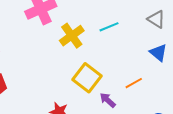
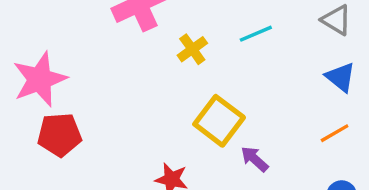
yellow cross: (72, 36) -> (192, 49), size x0.7
orange line: (134, 83) -> (335, 133), moved

